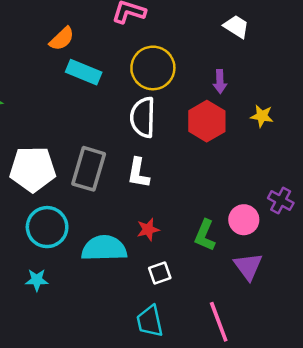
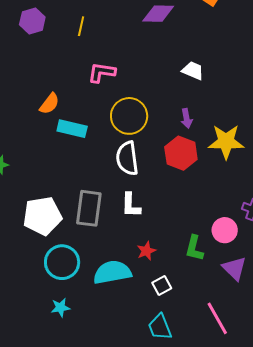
yellow star: (262, 116) -> (226, 142), size x1.8

